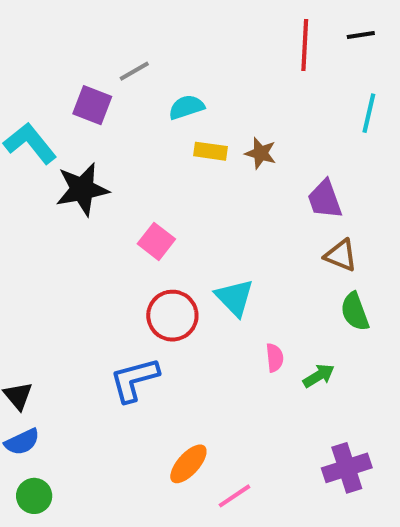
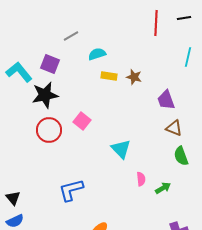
purple square: (92, 105) -> (50, 64), moved
red circle: (172, 316) -> (49, 130), moved

